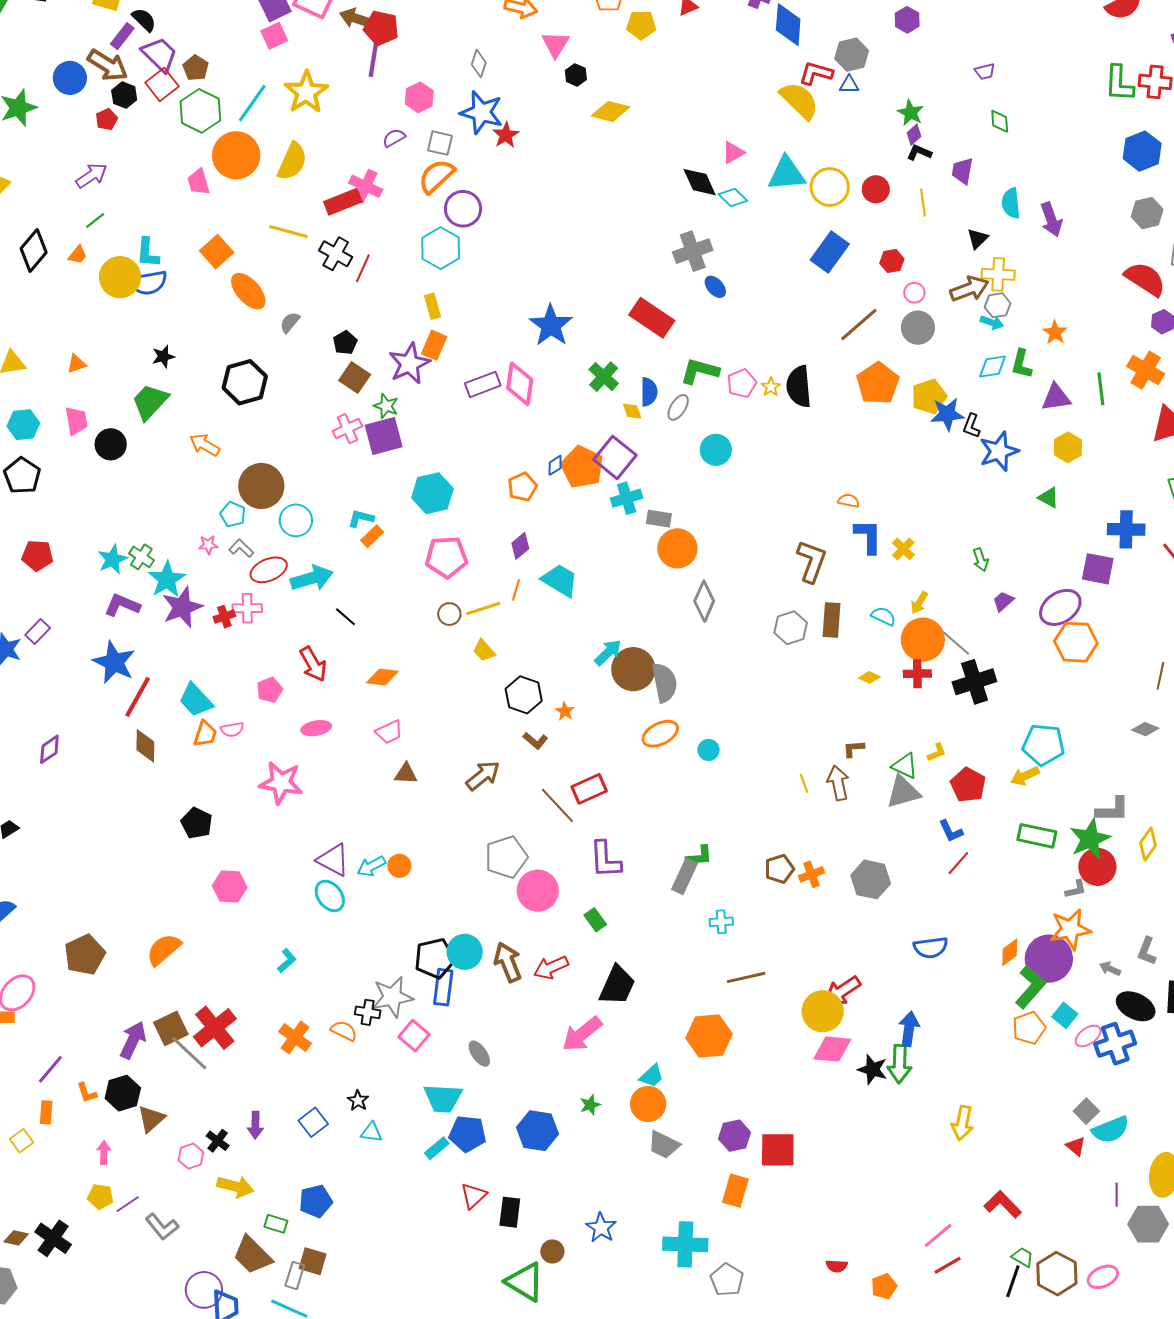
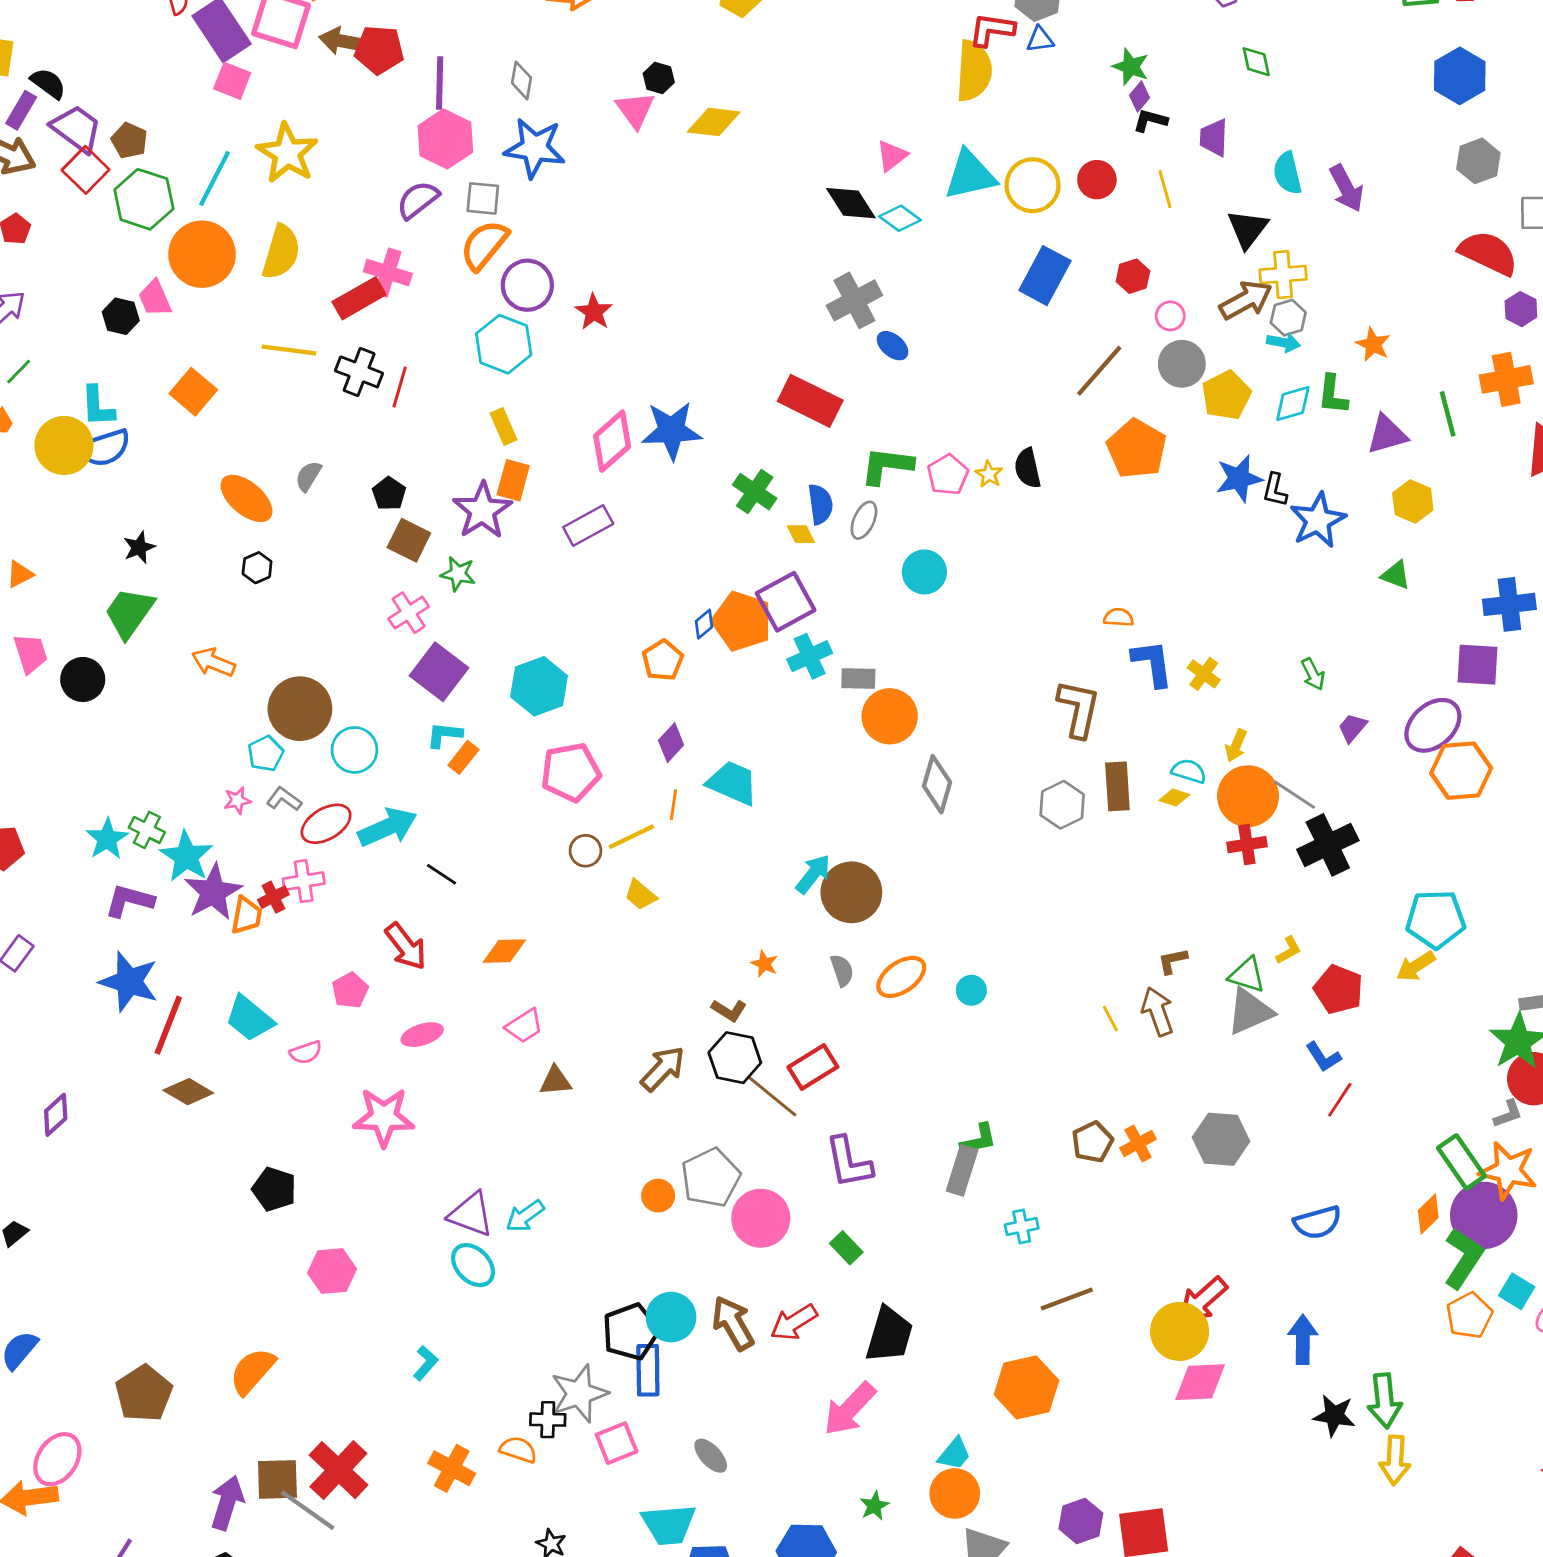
pink square: (274, 36) -> (232, 81), turned -36
pink triangle: (555, 44) -> (635, 110), moved
purple line: (374, 58) -> (440, 83), moved
black hexagon: (124, 95) -> (121, 316), moved
pink hexagon: (419, 97) -> (445, 139), size x1.4
yellow semicircle: (799, 100) -> (974, 71), turned 57
red star: (506, 135) -> (594, 312), moved
purple semicircle: (394, 138) -> (418, 200), size x1.4
black triangle: (978, 239) -> (1248, 229), size x1.4
orange ellipse: (248, 291) -> (246, 498), moved
blue star: (551, 325) -> (672, 431), turned -30
orange cross: (1146, 370) -> (1506, 379), turned -33
black hexagon: (245, 382) -> (257, 568), size x0.5
pink diamond: (520, 384) -> (612, 441), moved, turned 48
black semicircle: (799, 386) -> (1028, 468), size x0.7
yellow pentagon: (929, 396) -> (1226, 395), moved
purple square: (384, 436) -> (439, 672), moved, turned -30
purple square: (615, 457) -> (786, 602), turned 30
cyan pentagon: (233, 514) -> (266, 754), turned 30
yellow diamond: (869, 677) -> (1174, 798), moved
gray semicircle: (664, 683) -> (842, 970), moved, size x0.6
black hexagon: (524, 695) -> (735, 1058), moved
orange trapezoid: (205, 734) -> (246, 915), moved
brown diamond: (145, 746) -> (188, 1092), turned -52
green rectangle: (1037, 836) -> (1461, 1162), moved, turned 51
orange circle: (399, 866) -> (658, 1196), moved
orange star: (1070, 929) -> (1508, 1171), turned 30
brown square: (171, 1028) -> (277, 1479), turned 32
pink square: (414, 1036) -> (617, 1443), turned 36
green arrow: (899, 1064) -> (1384, 1401), moved
black star: (873, 1069) -> (1334, 1416), moved

